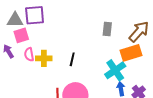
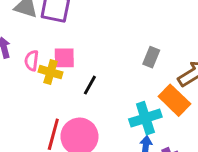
pink square: (21, 35) -> (64, 58), moved
orange rectangle: (131, 53) -> (174, 100), turned 45

